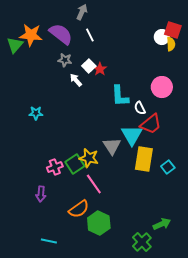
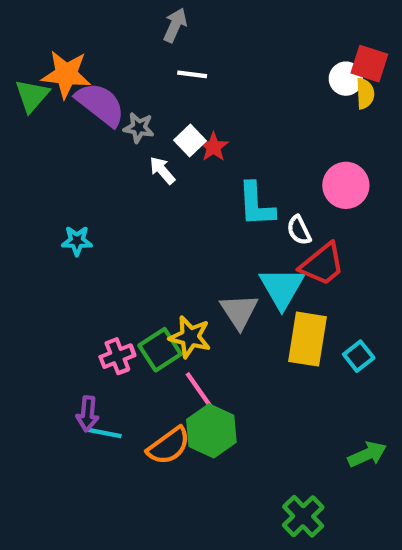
purple semicircle: (61, 34) -> (100, 104), moved
white line: (90, 35) -> (192, 74), turned -56
green hexagon: (99, 223) -> (211, 431), moved
green arrow: (162, 224) -> (367, 454), moved
cyan line: (49, 241) -> (105, 433), moved

